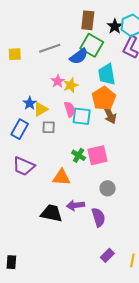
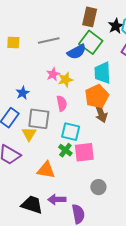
yellow triangle: (41, 109) -> (29, 134), moved, turned -35
cyan square: (82, 116) -> (71, 132), moved
gray square: (49, 127) -> (39, 119), size x1.6
gray circle: (108, 188) -> (98, 187), moved

